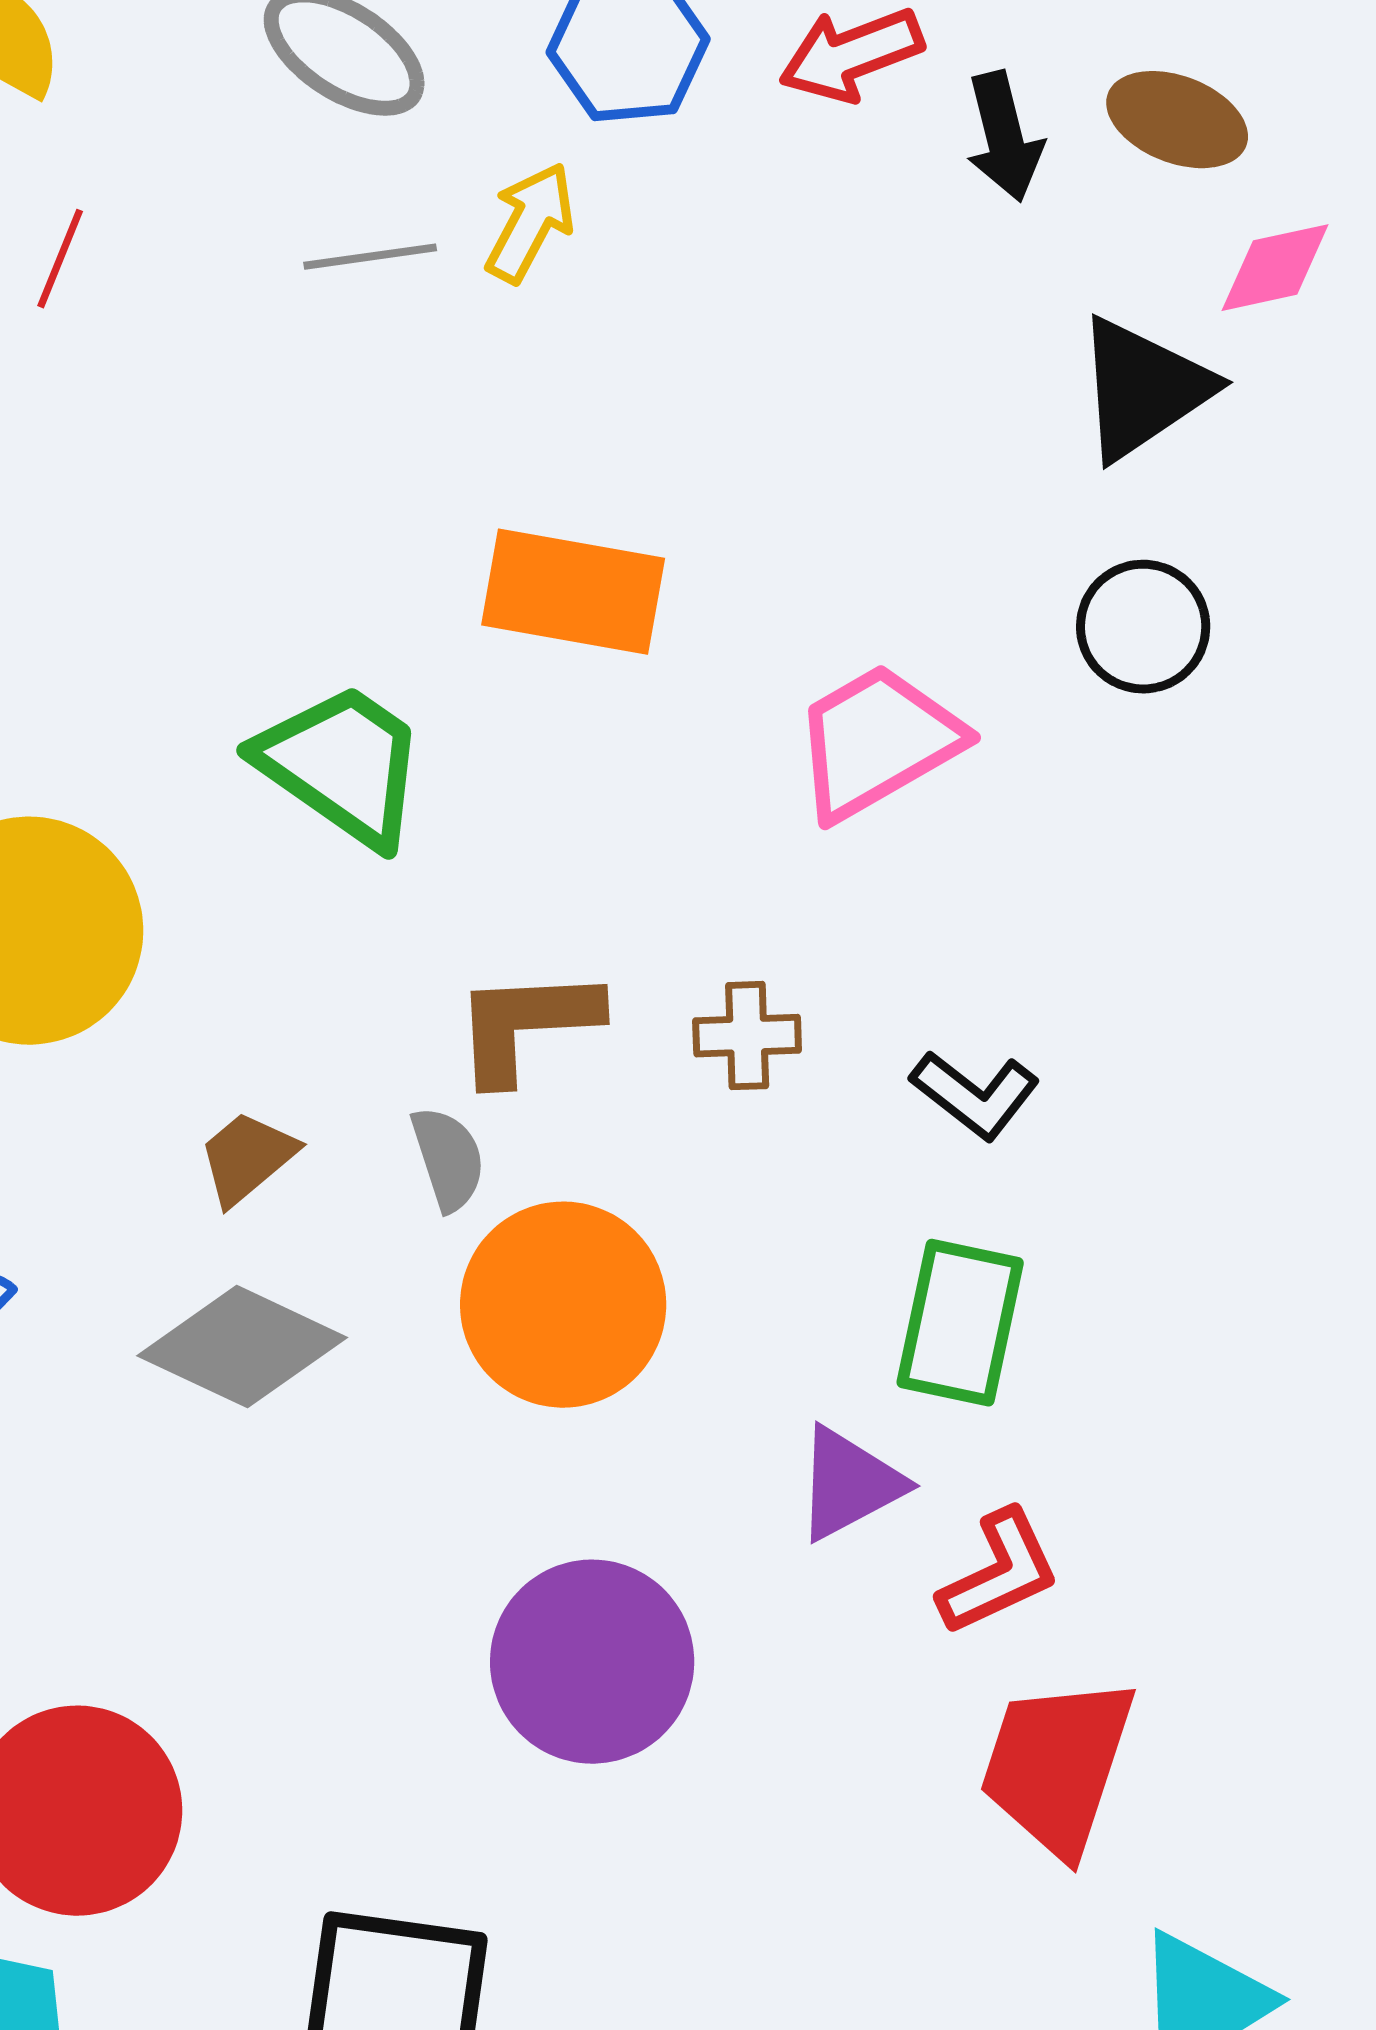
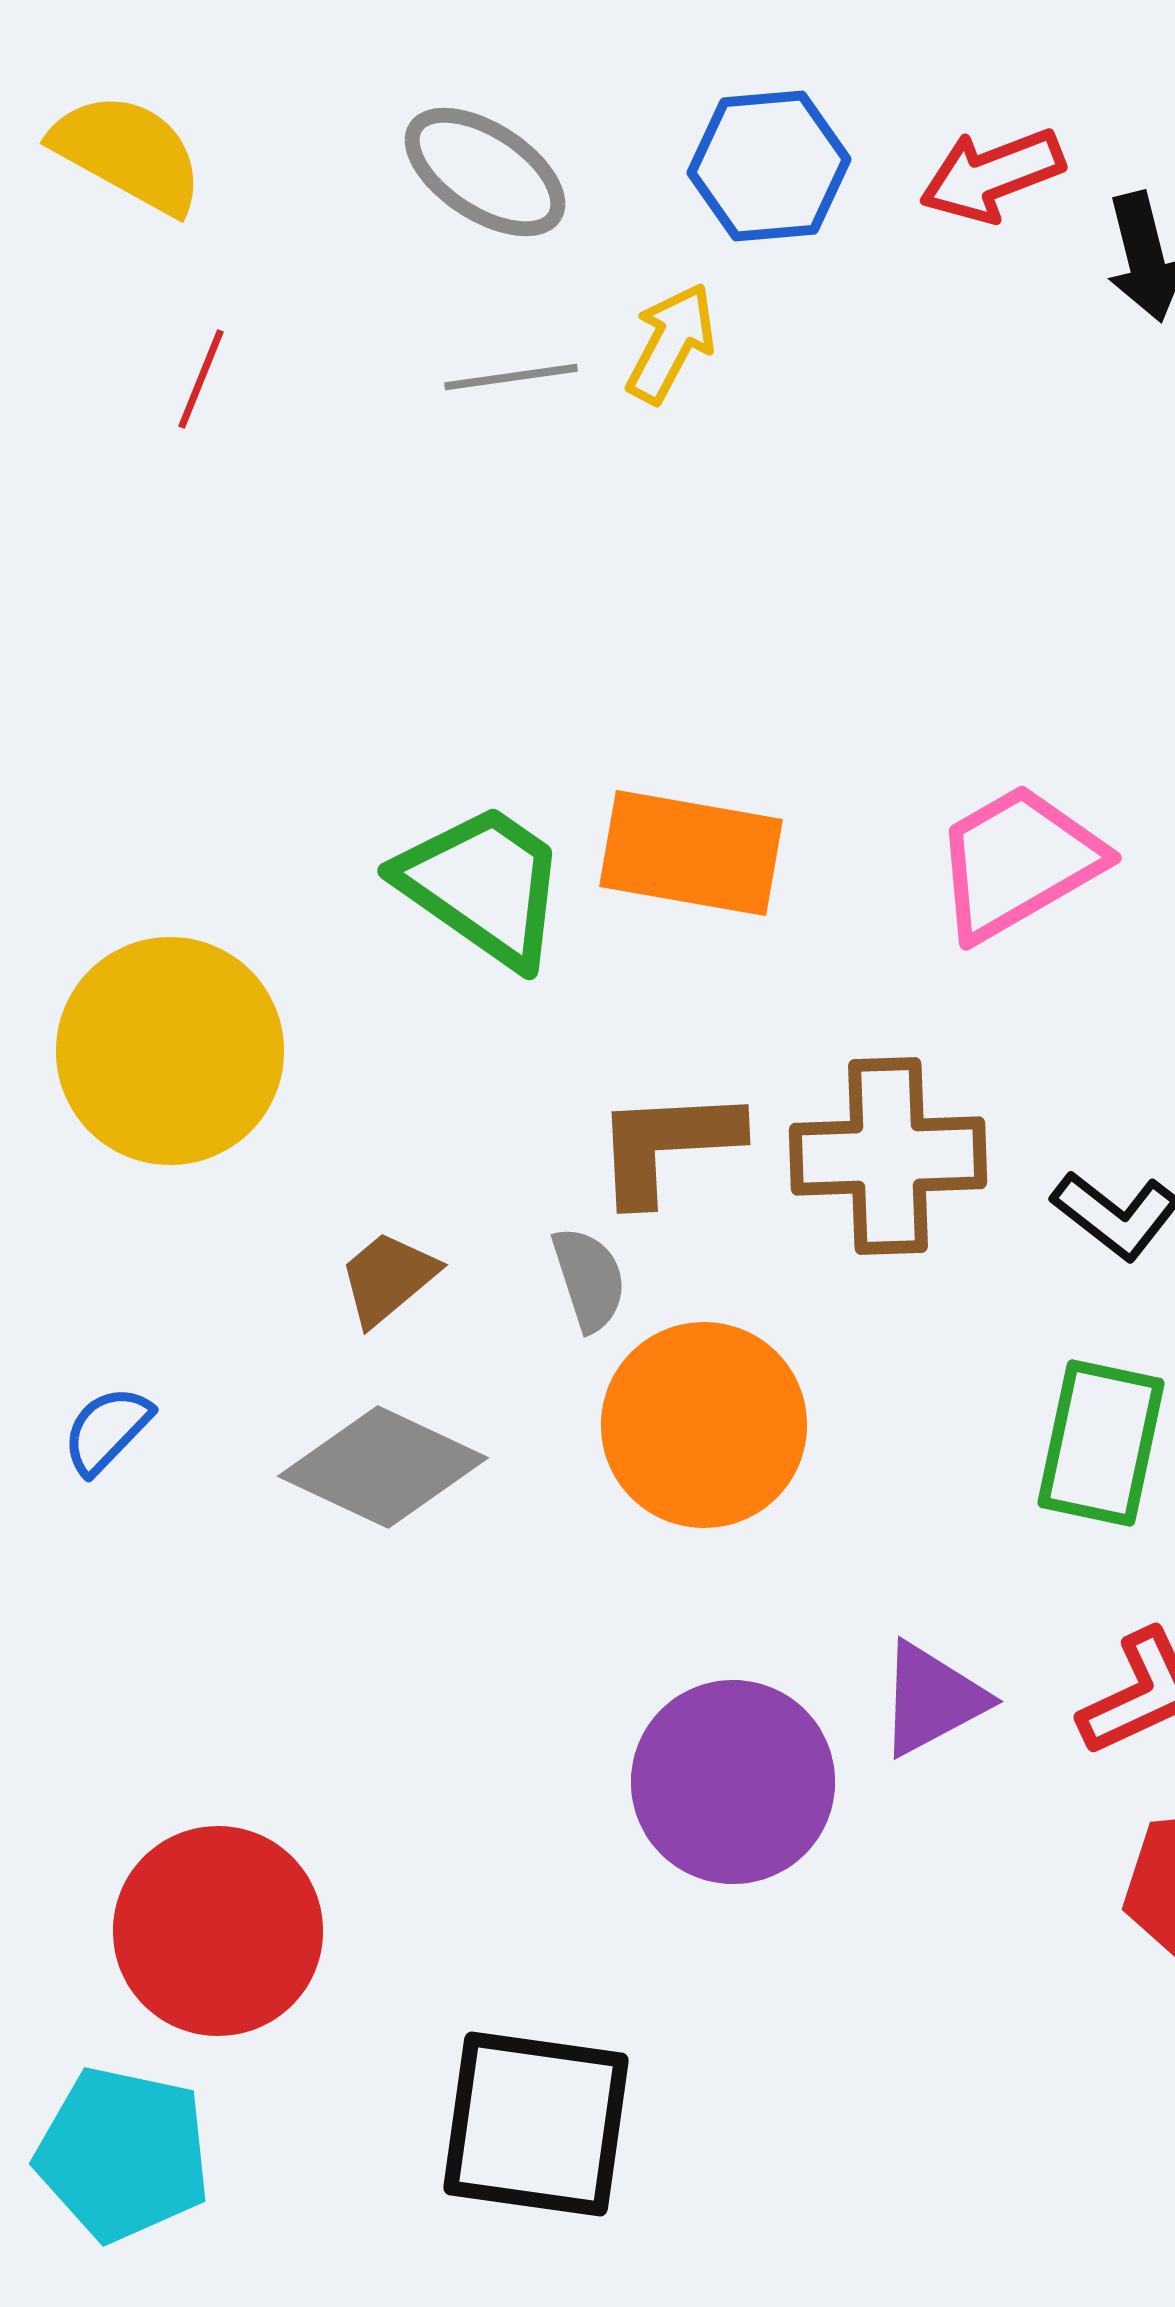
orange rectangle: (573, 592) -> (691, 853), moved
brown cross: (747, 1036) -> (888, 1156), size x1.8
purple triangle: (849, 1484) -> (932, 1699), moved

